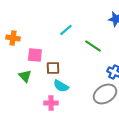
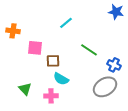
green line: (93, 46) -> (89, 50), moved
green triangle: (25, 76) -> (25, 89), moved

